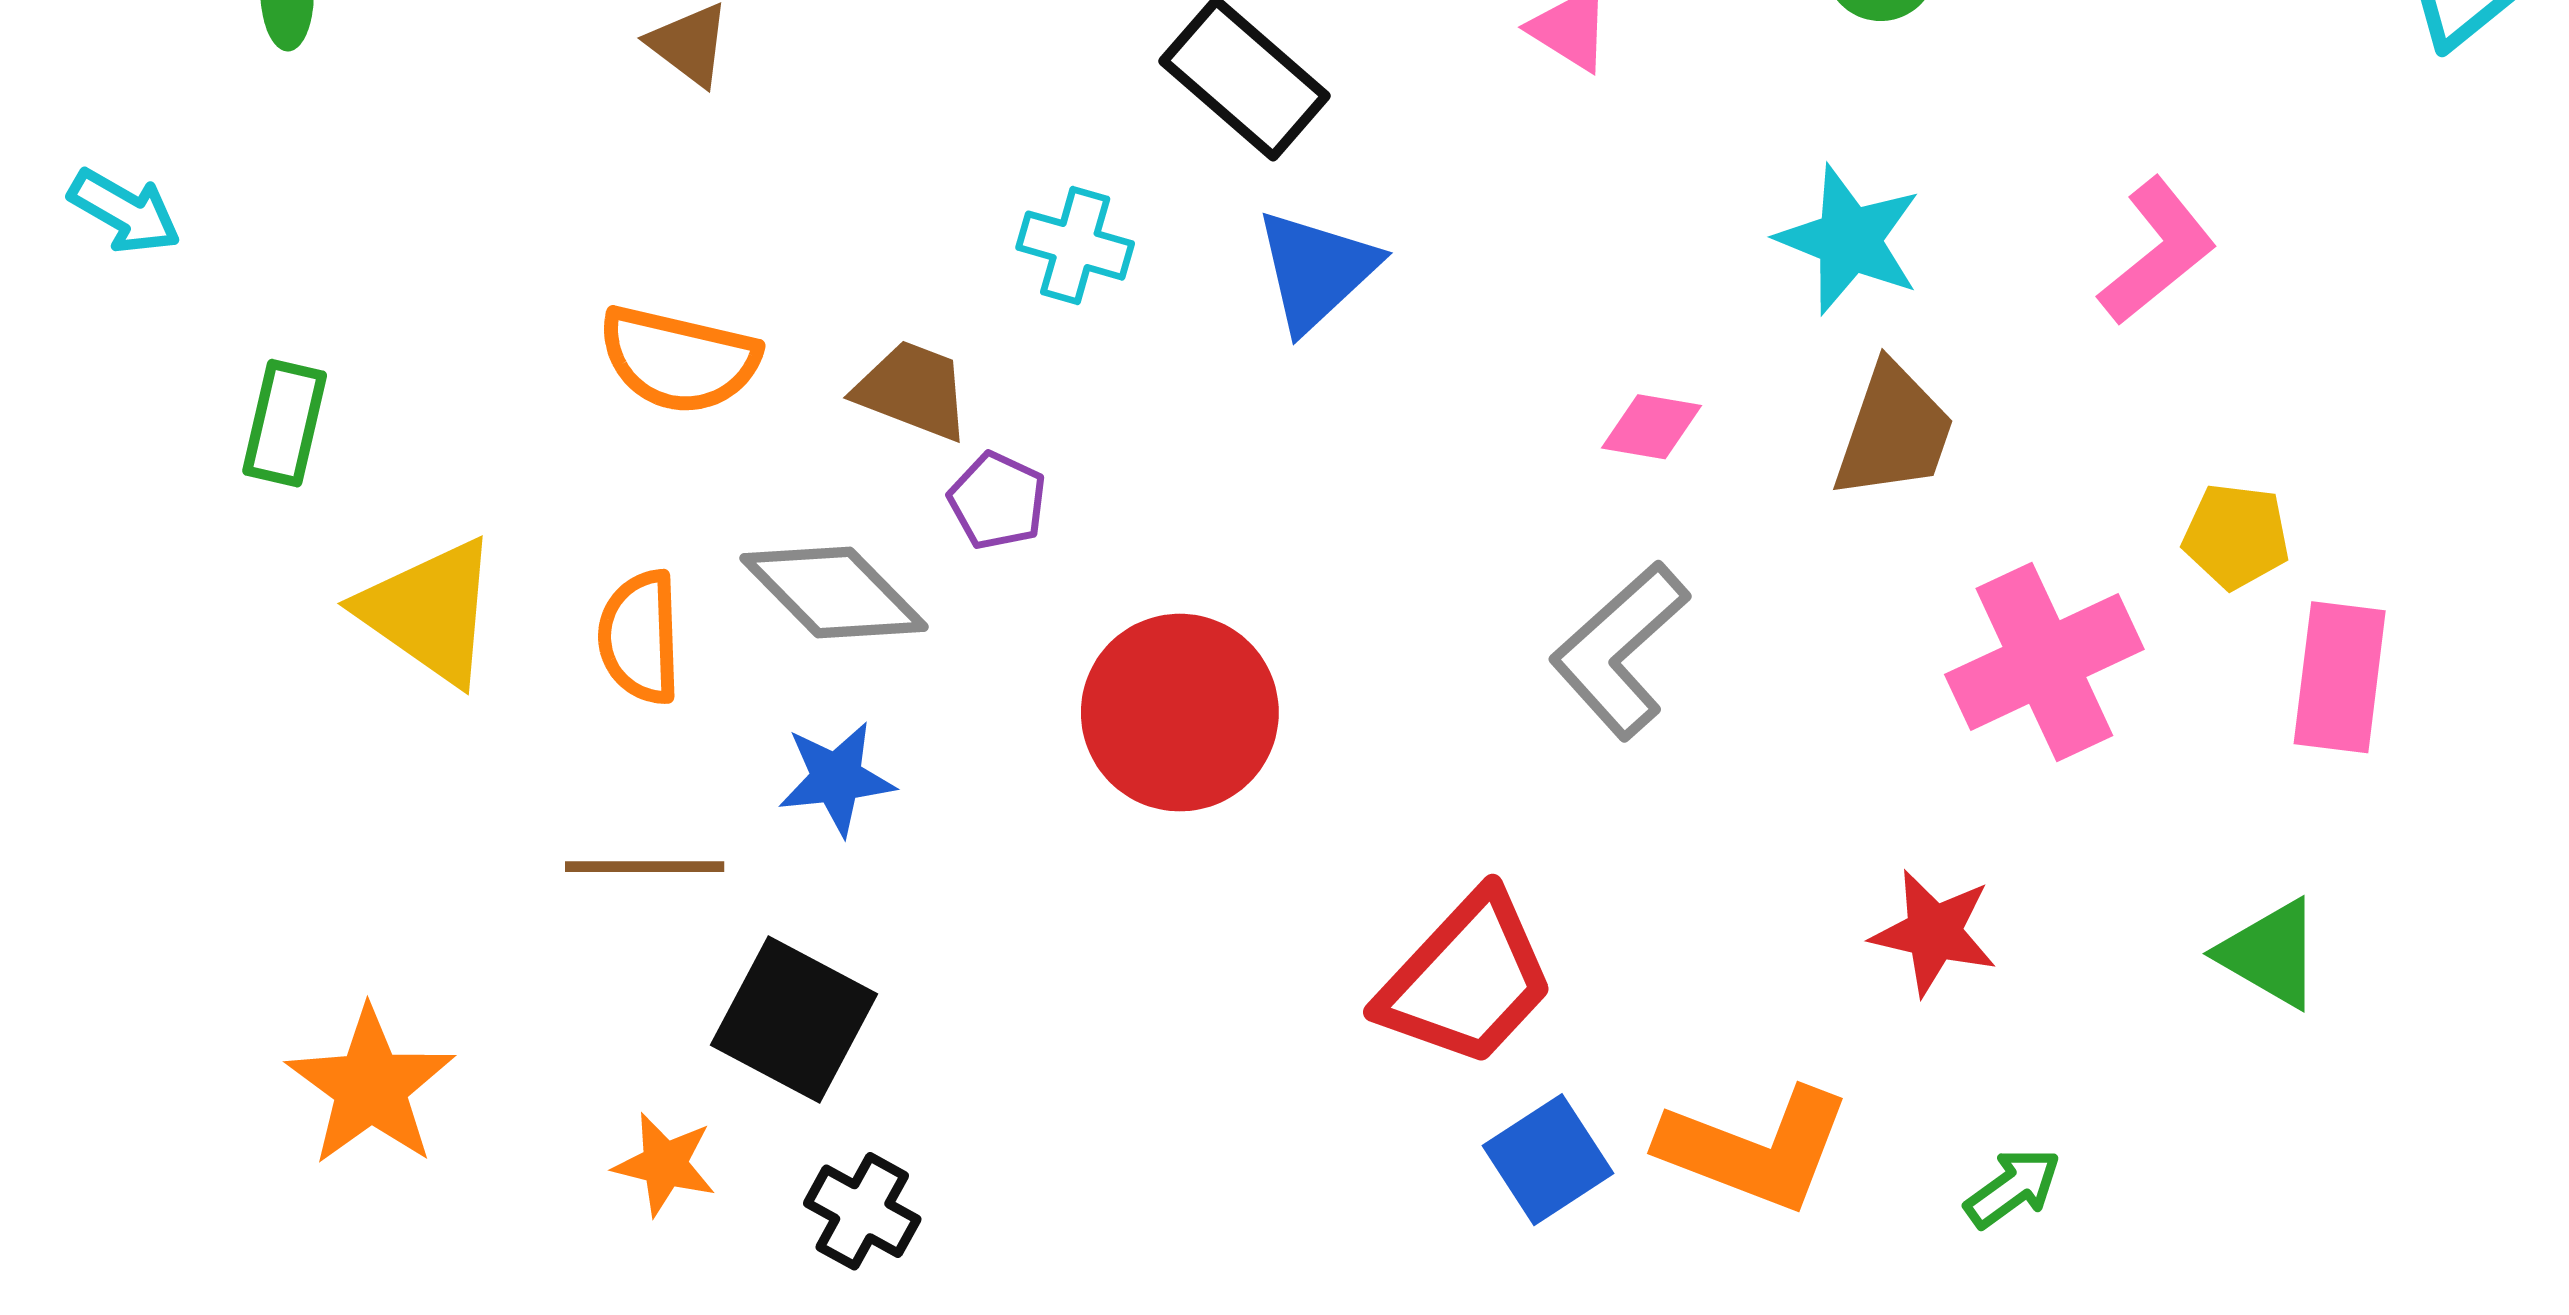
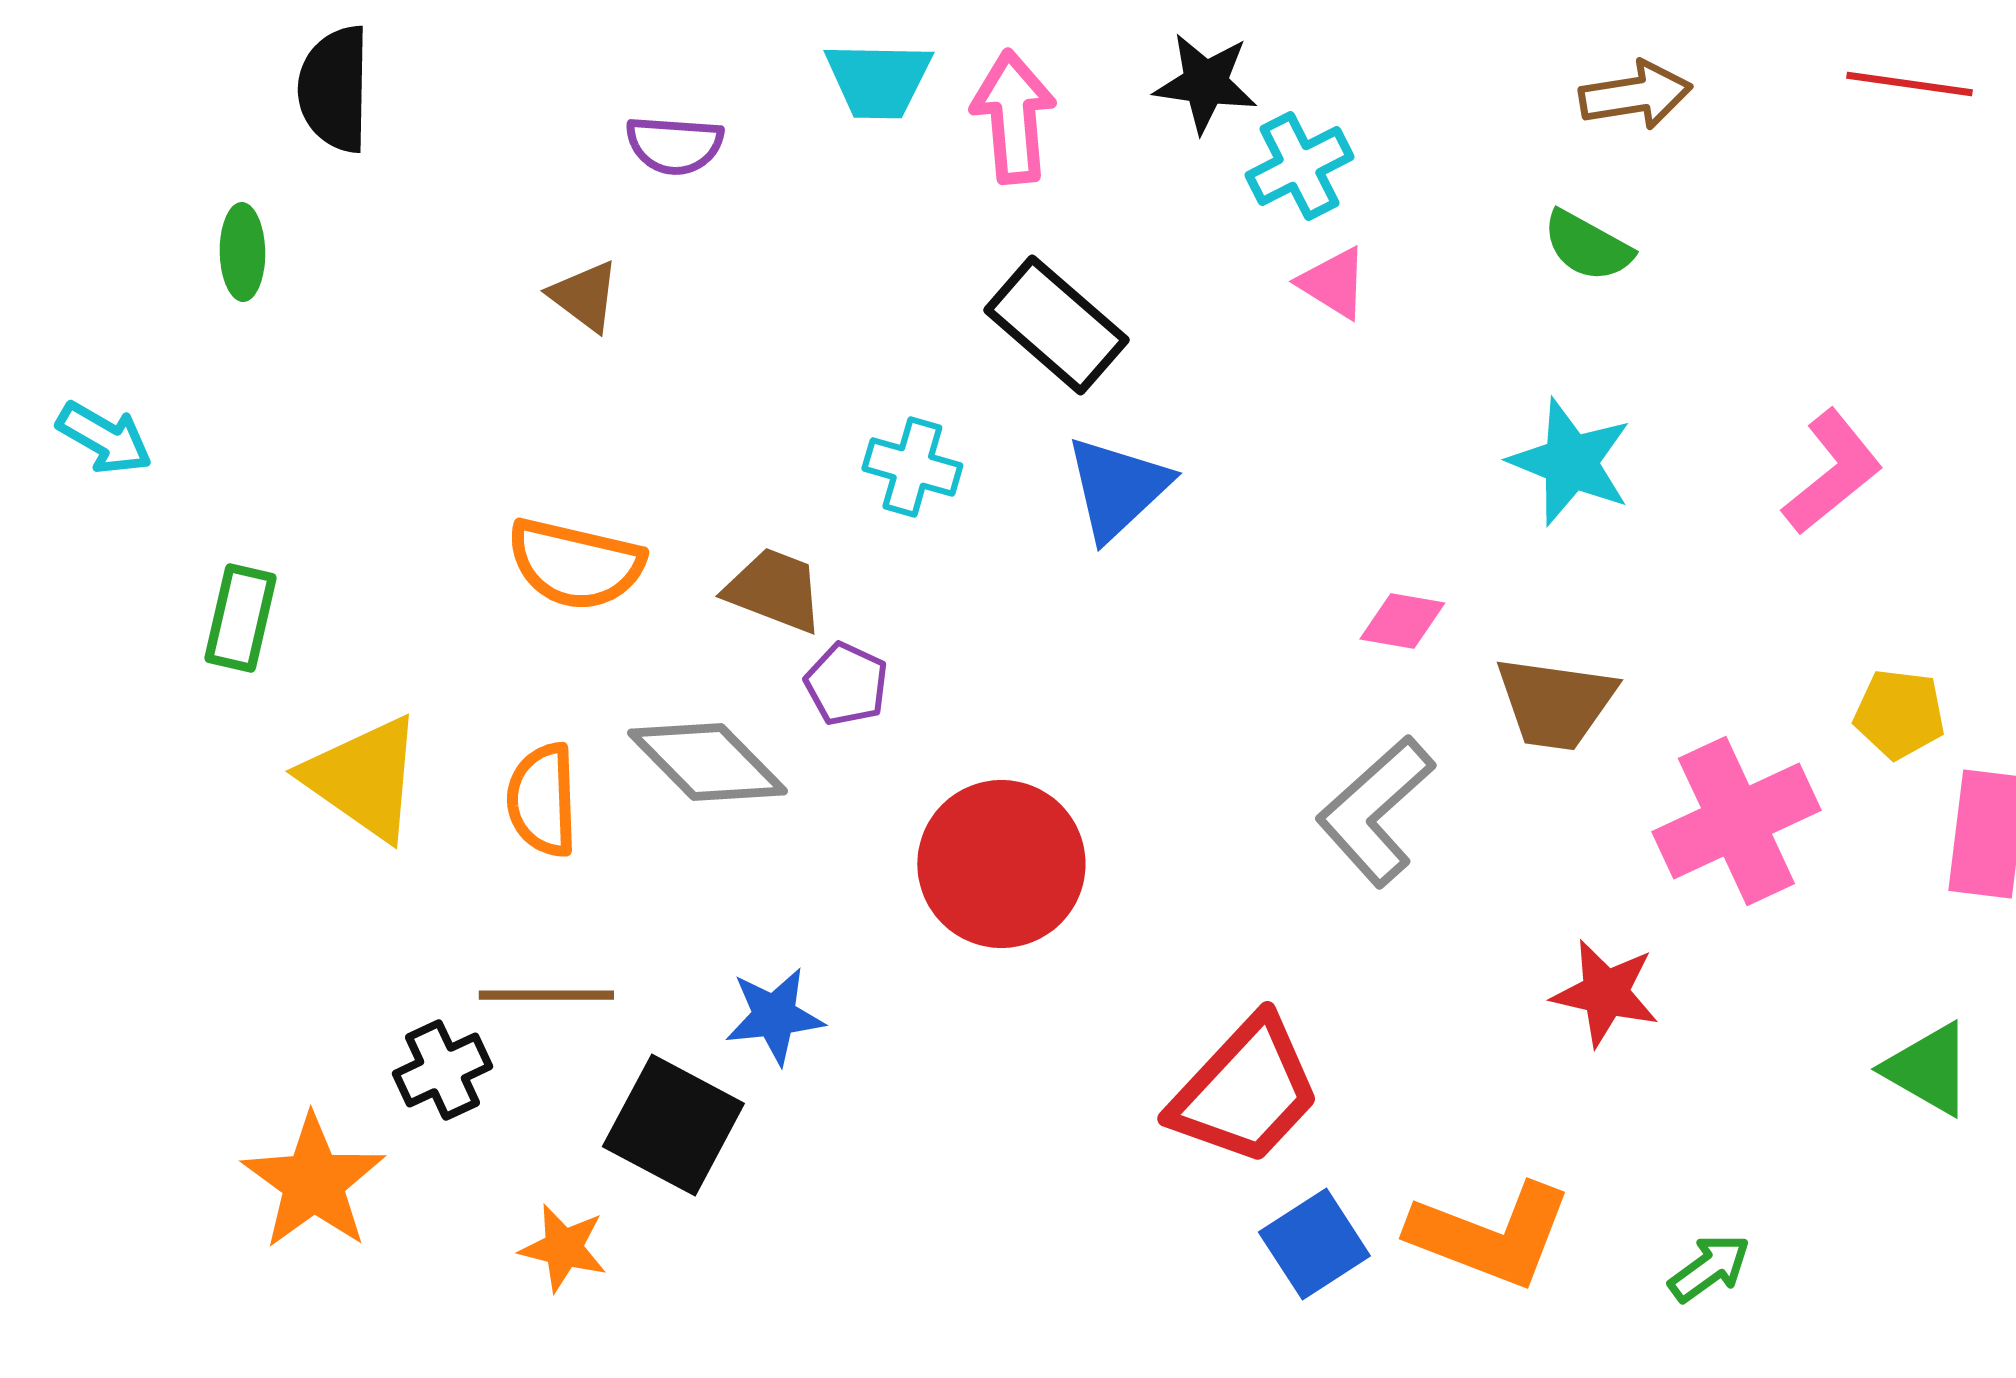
brown trapezoid: (1894, 431) -> (1555, 703), moved, turned 79
blue star: (836, 778) -> (774, 1016), moved
red star: (1934, 932) -> (1605, 993), moved
black cross: (862, 1211) -> (442, 1070), moved, turned 36

